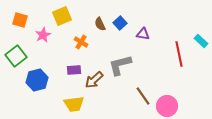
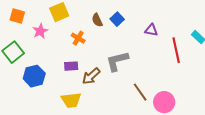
purple triangle: (143, 34) -> (151, 30), moved

